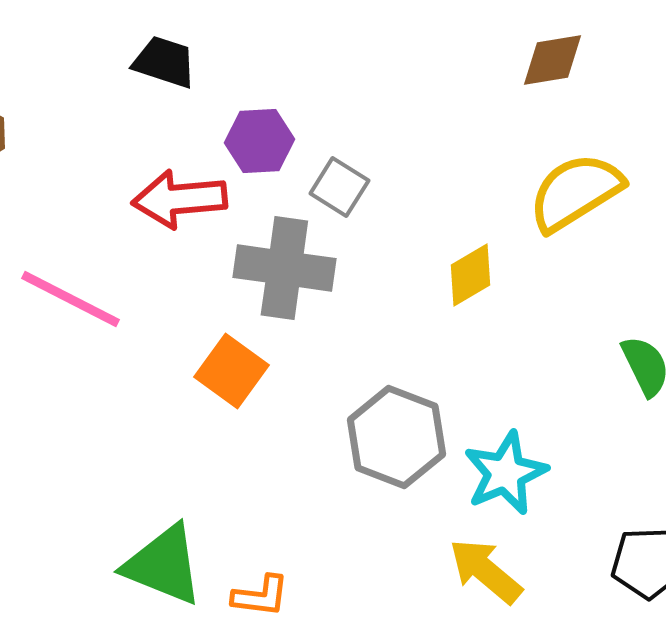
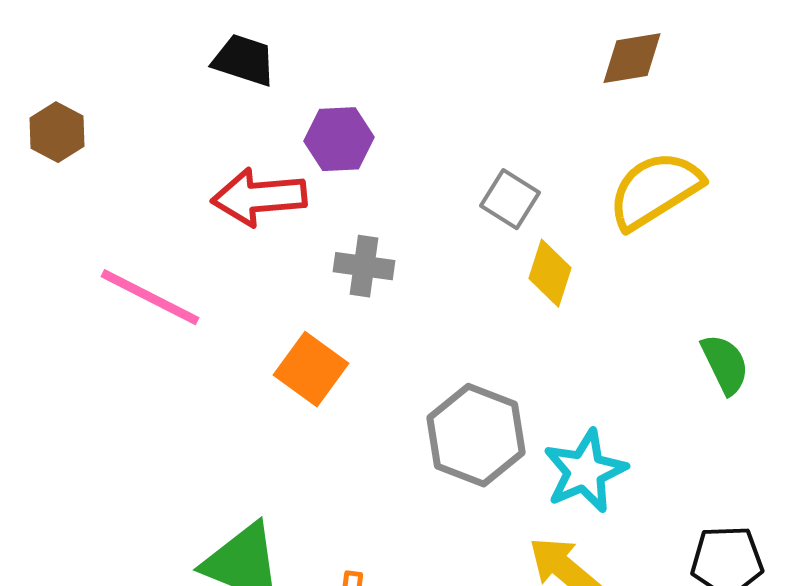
gray square: (339, 187) -> (510, 199), moved
gray cross: (284, 268) -> (364, 266), size x0.6
yellow diamond: (470, 275) -> (550, 273), turned -42

